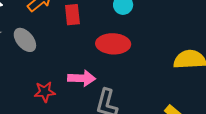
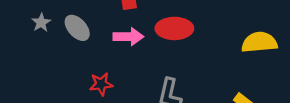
pink arrow: (82, 78) -> (128, 37), moved

